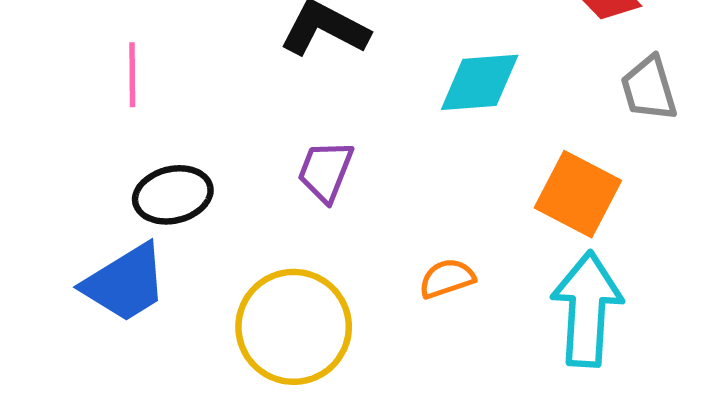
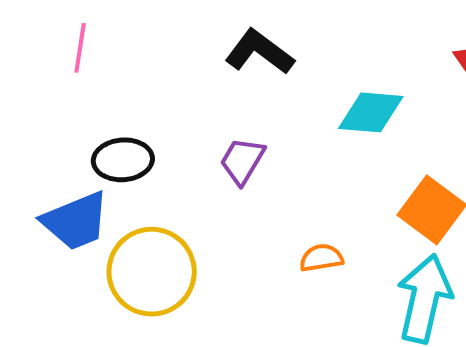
pink line: (132, 75) -> (80, 48), moved
yellow circle: (294, 327) -> (152, 272), moved

